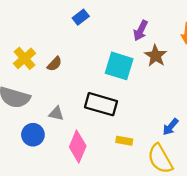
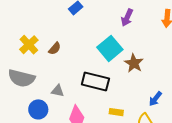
brown star: (156, 56) -> (134, 63), moved
cyan square: (119, 66) -> (110, 48), turned 35

